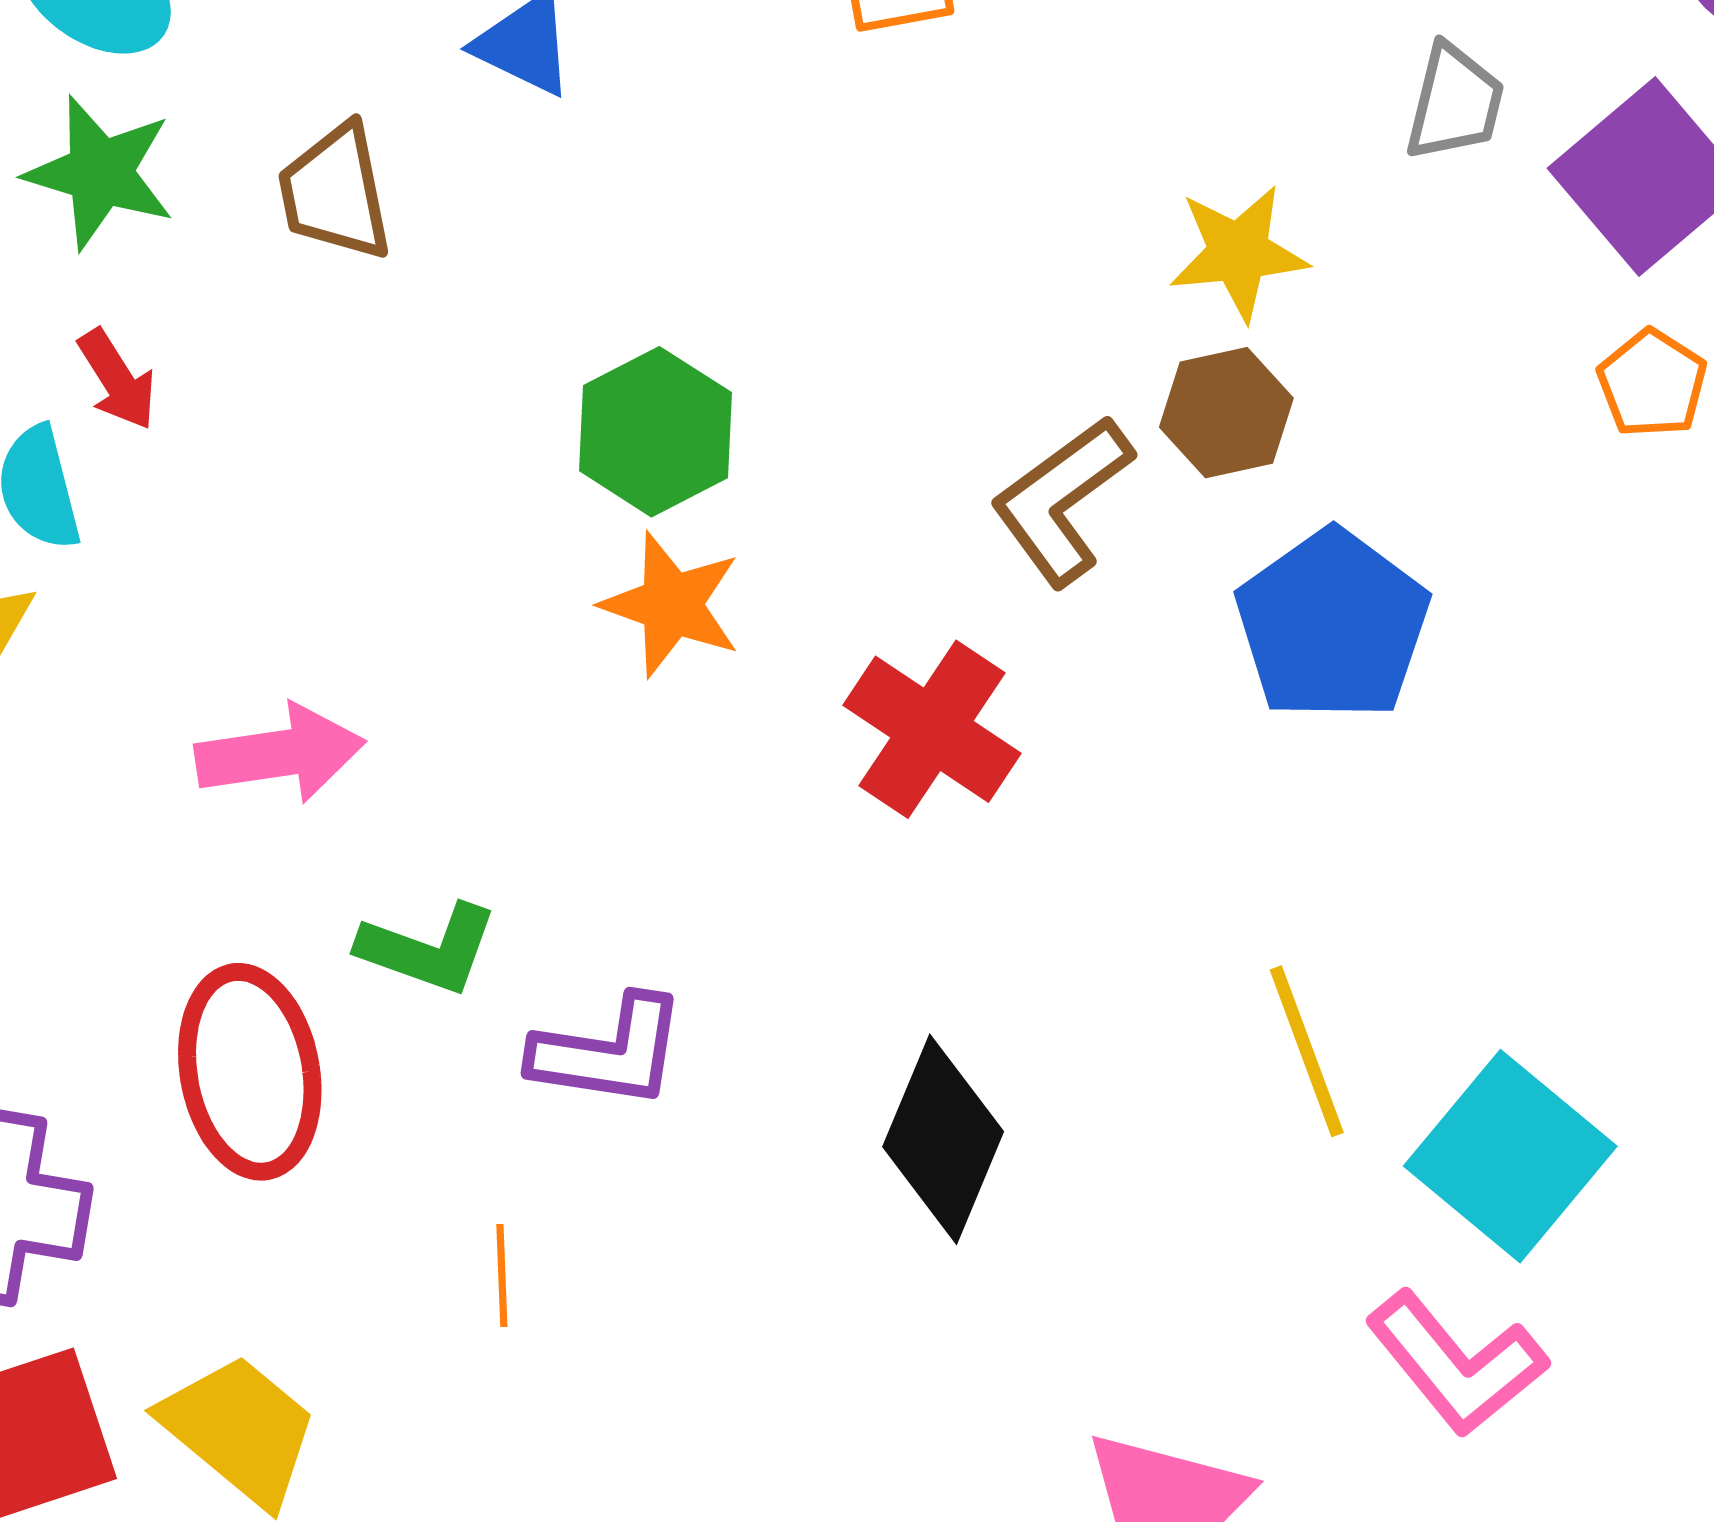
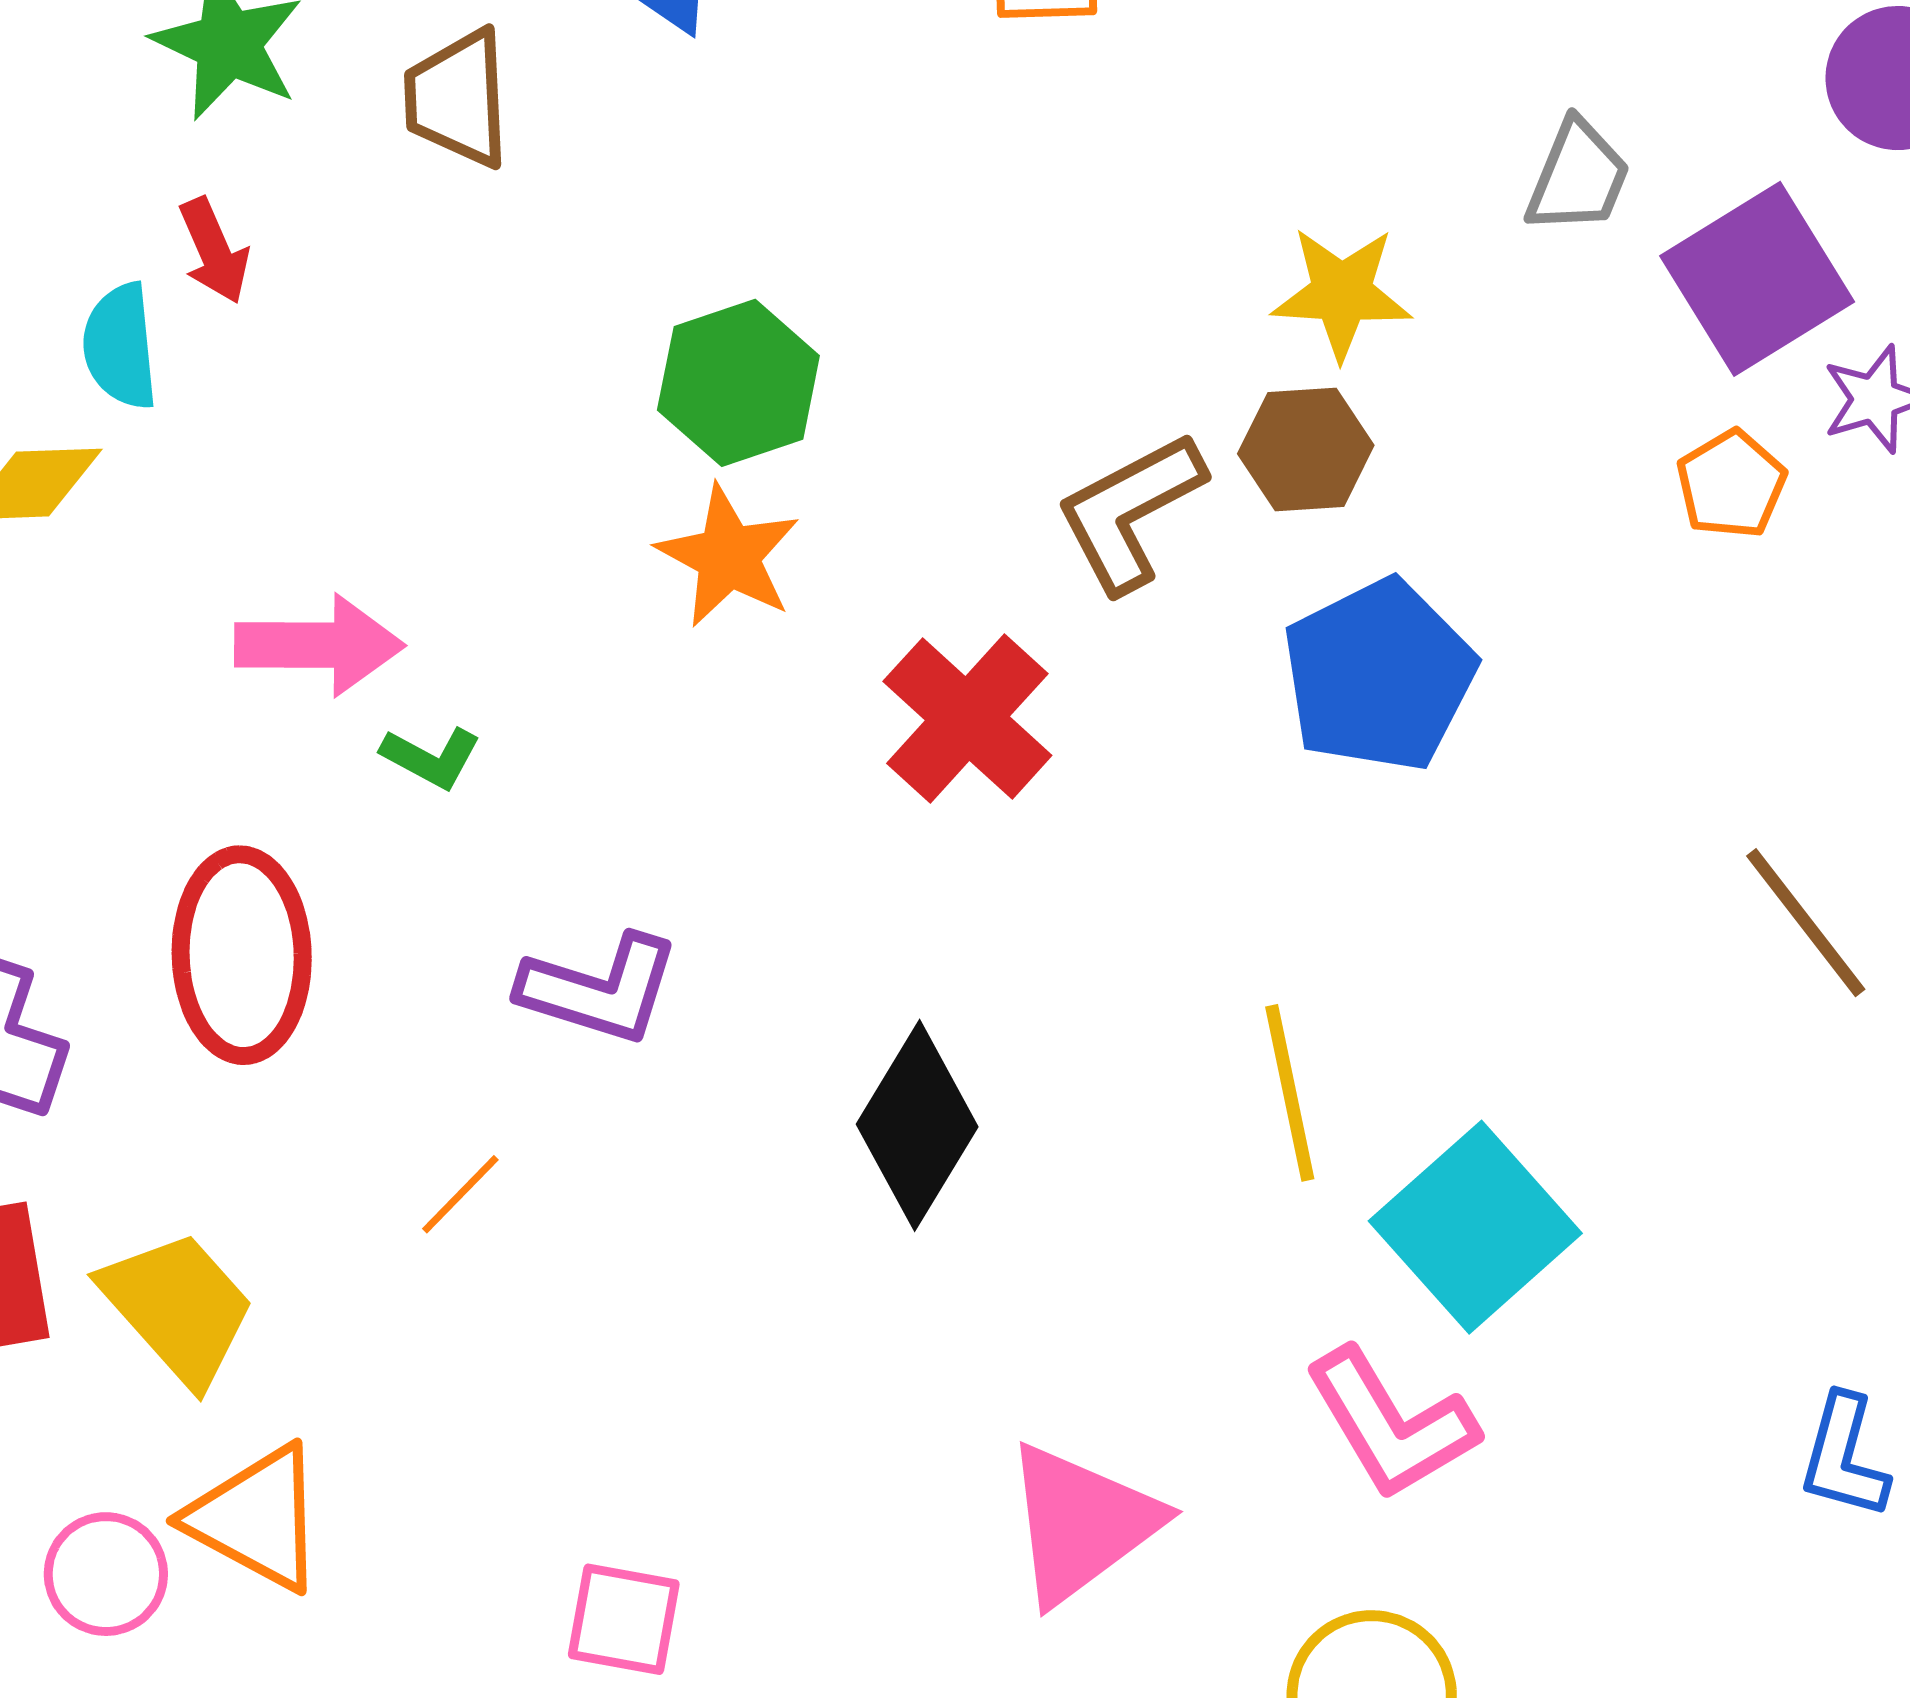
green L-shape: (428, 949) -> (431, 757), moved, size x0.7
orange line: (502, 1275) -> (460, 1194), turned 38

